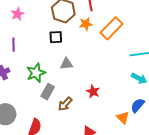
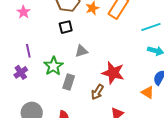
purple line: (13, 45) -> (28, 51), moved
red star: (93, 91) -> (113, 73), size x1.6
brown arrow: (65, 104) -> (97, 92), moved

